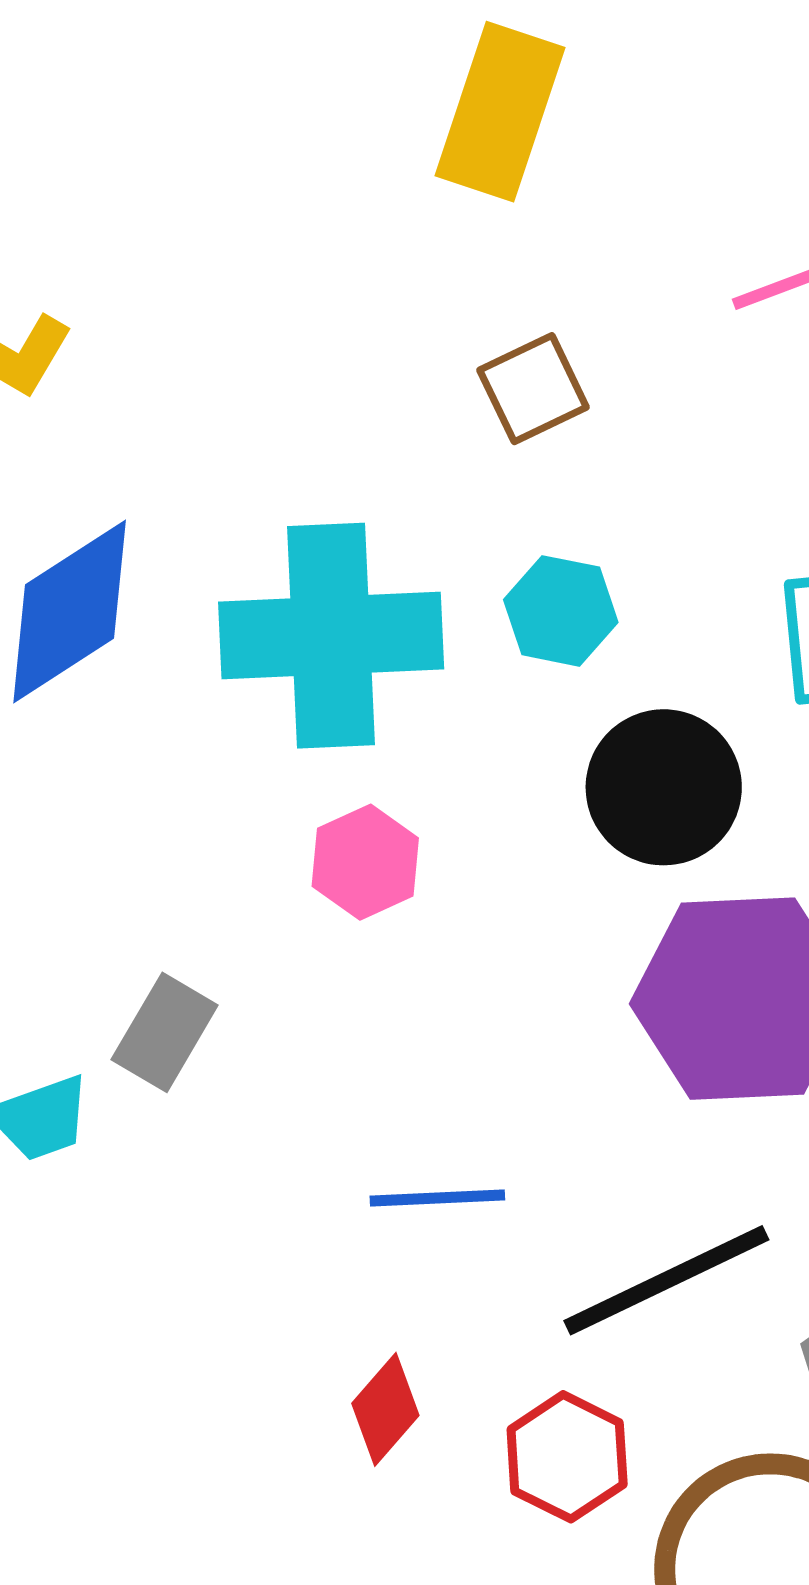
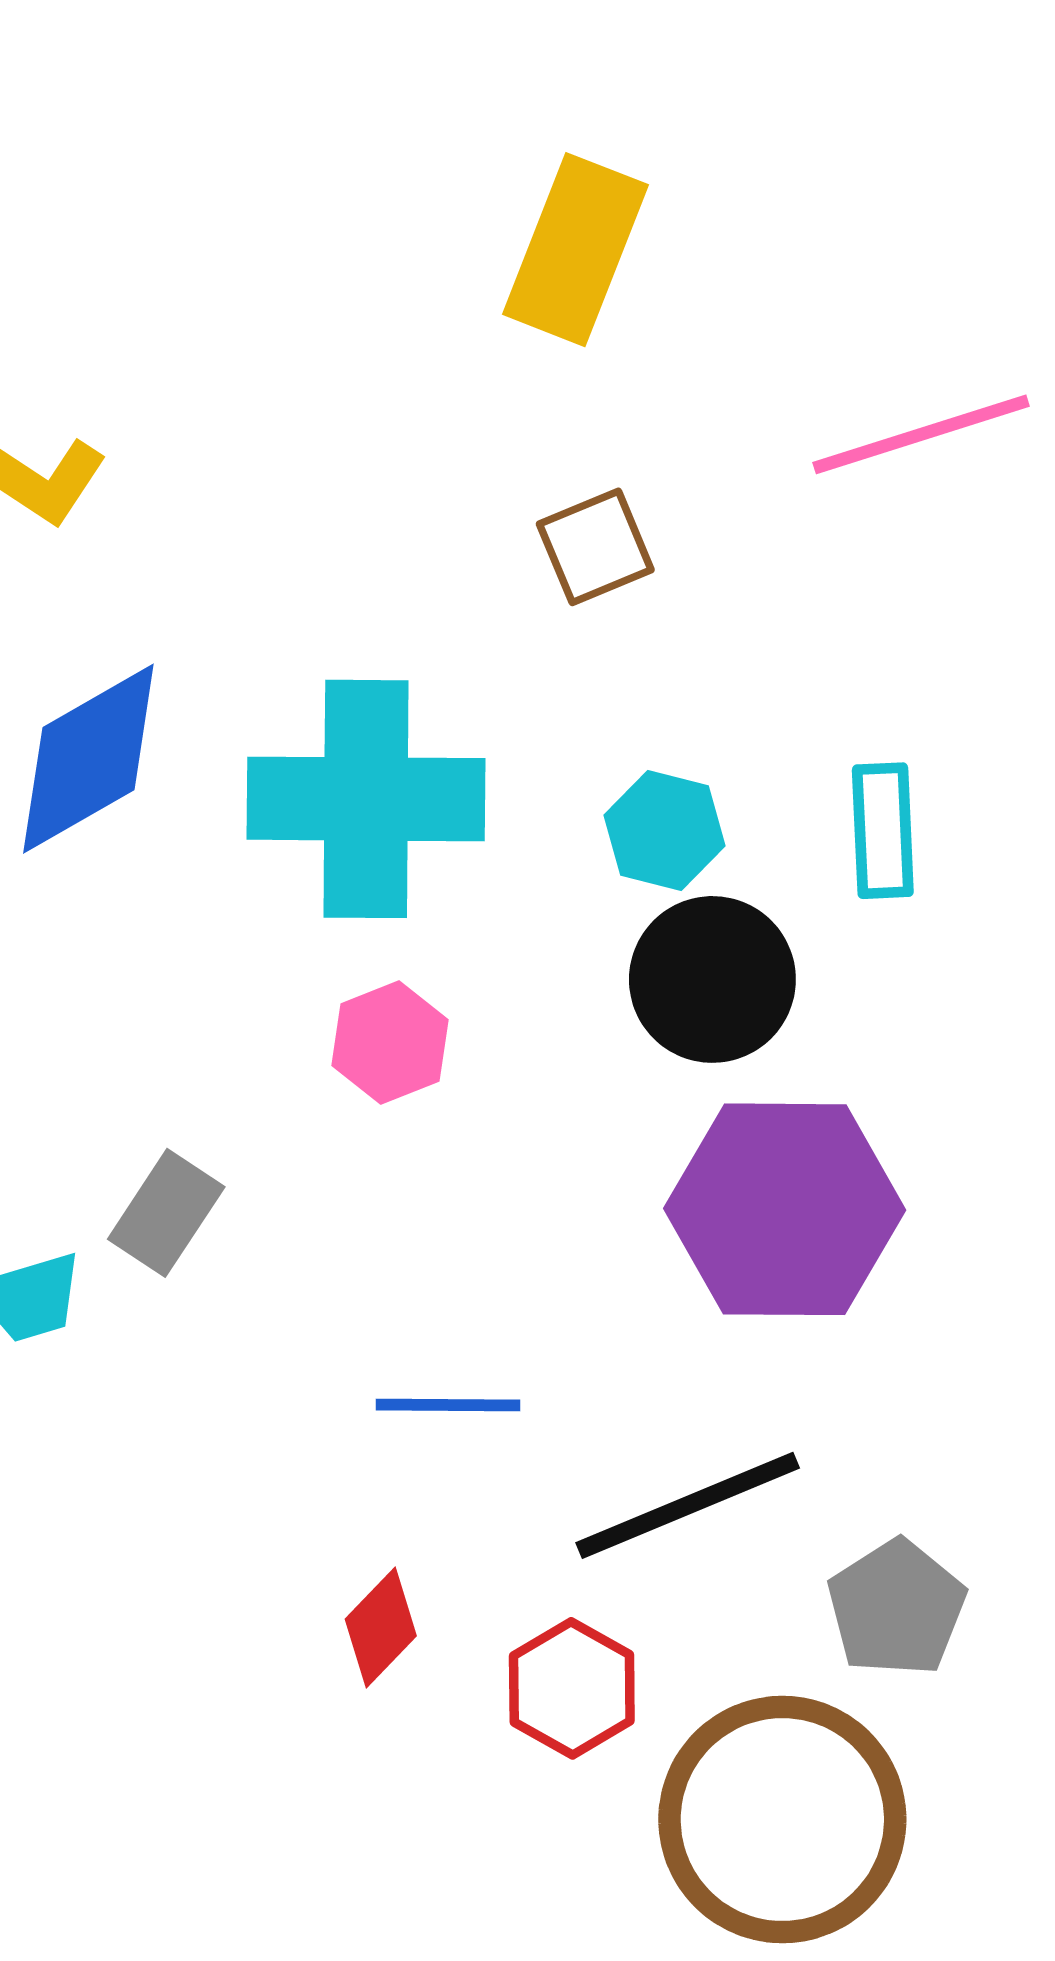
cyan hexagon: (561, 611) -> (664, 830), moved

